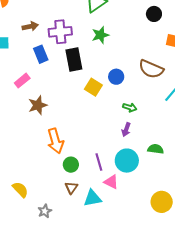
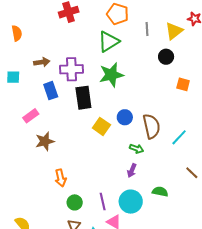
green star: (100, 35) -> (111, 75), size x1.4
brown semicircle: (151, 69) -> (151, 126), moved, turned -130
orange arrow: (55, 141) -> (61, 178), size x0.7

